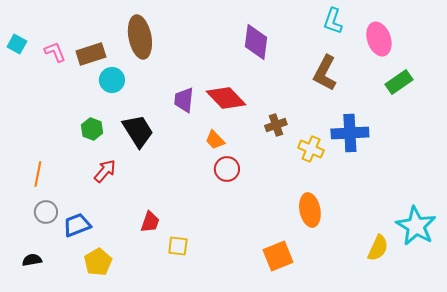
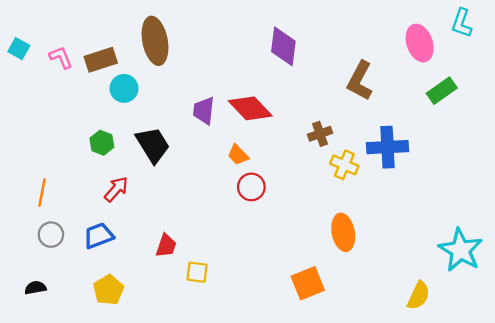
cyan L-shape: (333, 21) -> (462, 23), moved
brown cross: (276, 125) -> (320, 134), moved
blue trapezoid: (77, 225) -> (99, 236), moved
yellow semicircle: (378, 248) -> (419, 295), moved

